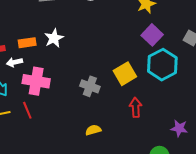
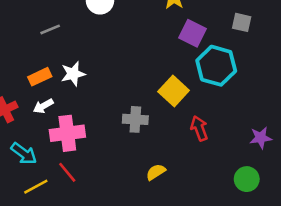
white star: (54, 38) -> (73, 74), turned 30
orange rectangle: (27, 43) -> (40, 77), moved
white arrow: (14, 62) -> (43, 106), moved

